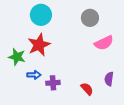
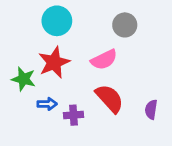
pink semicircle: (104, 43) -> (104, 60), moved
red semicircle: (87, 89) -> (110, 98), moved, size x1.6

